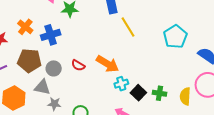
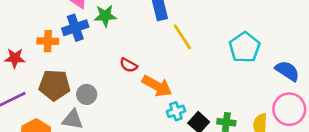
orange cross: (25, 27) -> (48, 41), turned -35
blue cross: (51, 35) -> (75, 28), moved
red semicircle: (78, 65) -> (129, 65), moved

